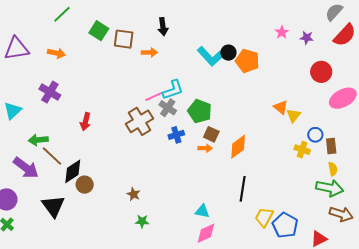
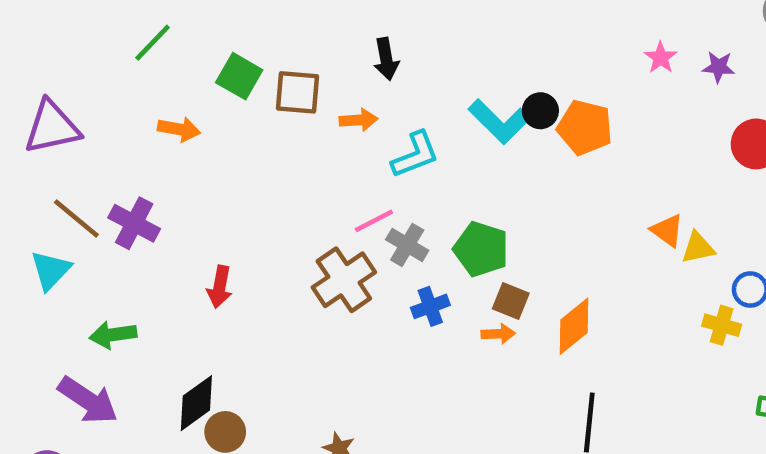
orange arrow: (56, 53) -> (179, 129), moved
cyan L-shape: (173, 90) -> (415, 155), moved
yellow triangle: (294, 115) -> (698, 248), turned 42
brown line: (52, 156) -> (76, 219), moved

